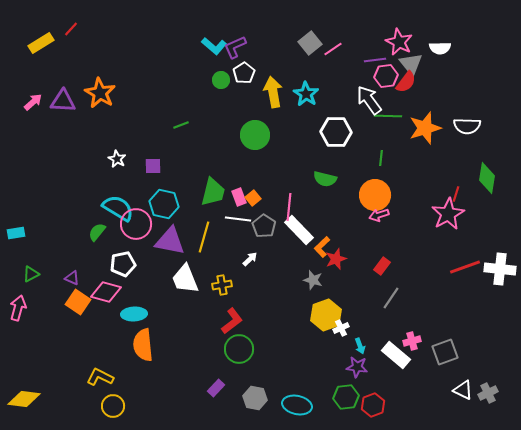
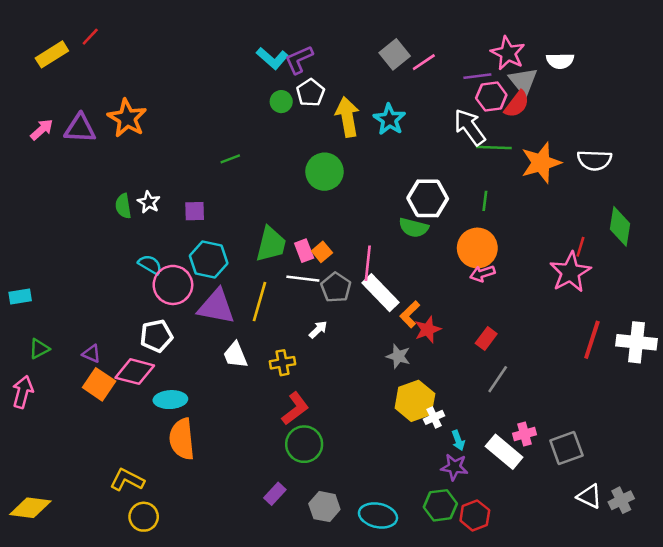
white hexagon: (336, 132) -> (428, 198), moved
cyan semicircle: (118, 208) -> (150, 265), size x0.6
green semicircle: (97, 232) -> (123, 206), moved, turned -48
red line: (465, 267) -> (592, 340), turned -52
white trapezoid: (185, 279) -> (235, 355), size x0.7

